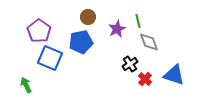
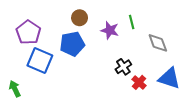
purple star: (117, 29) -> (110, 30), turned -30
gray diamond: (149, 42) -> (158, 43), moved

